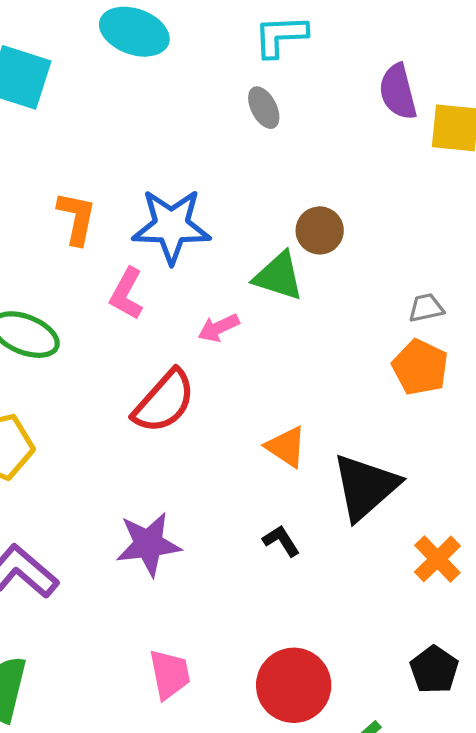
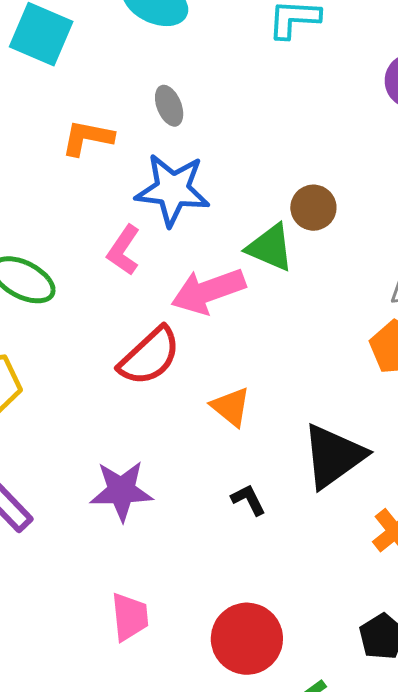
gray ellipse: (264, 108) -> (169, 106), moved
orange L-shape: (77, 218) -> (87, 138), moved, turned -96
pink arrow: (219, 328) -> (208, 291), size x1.8
orange triangle: (286, 447) -> (231, 407), moved

